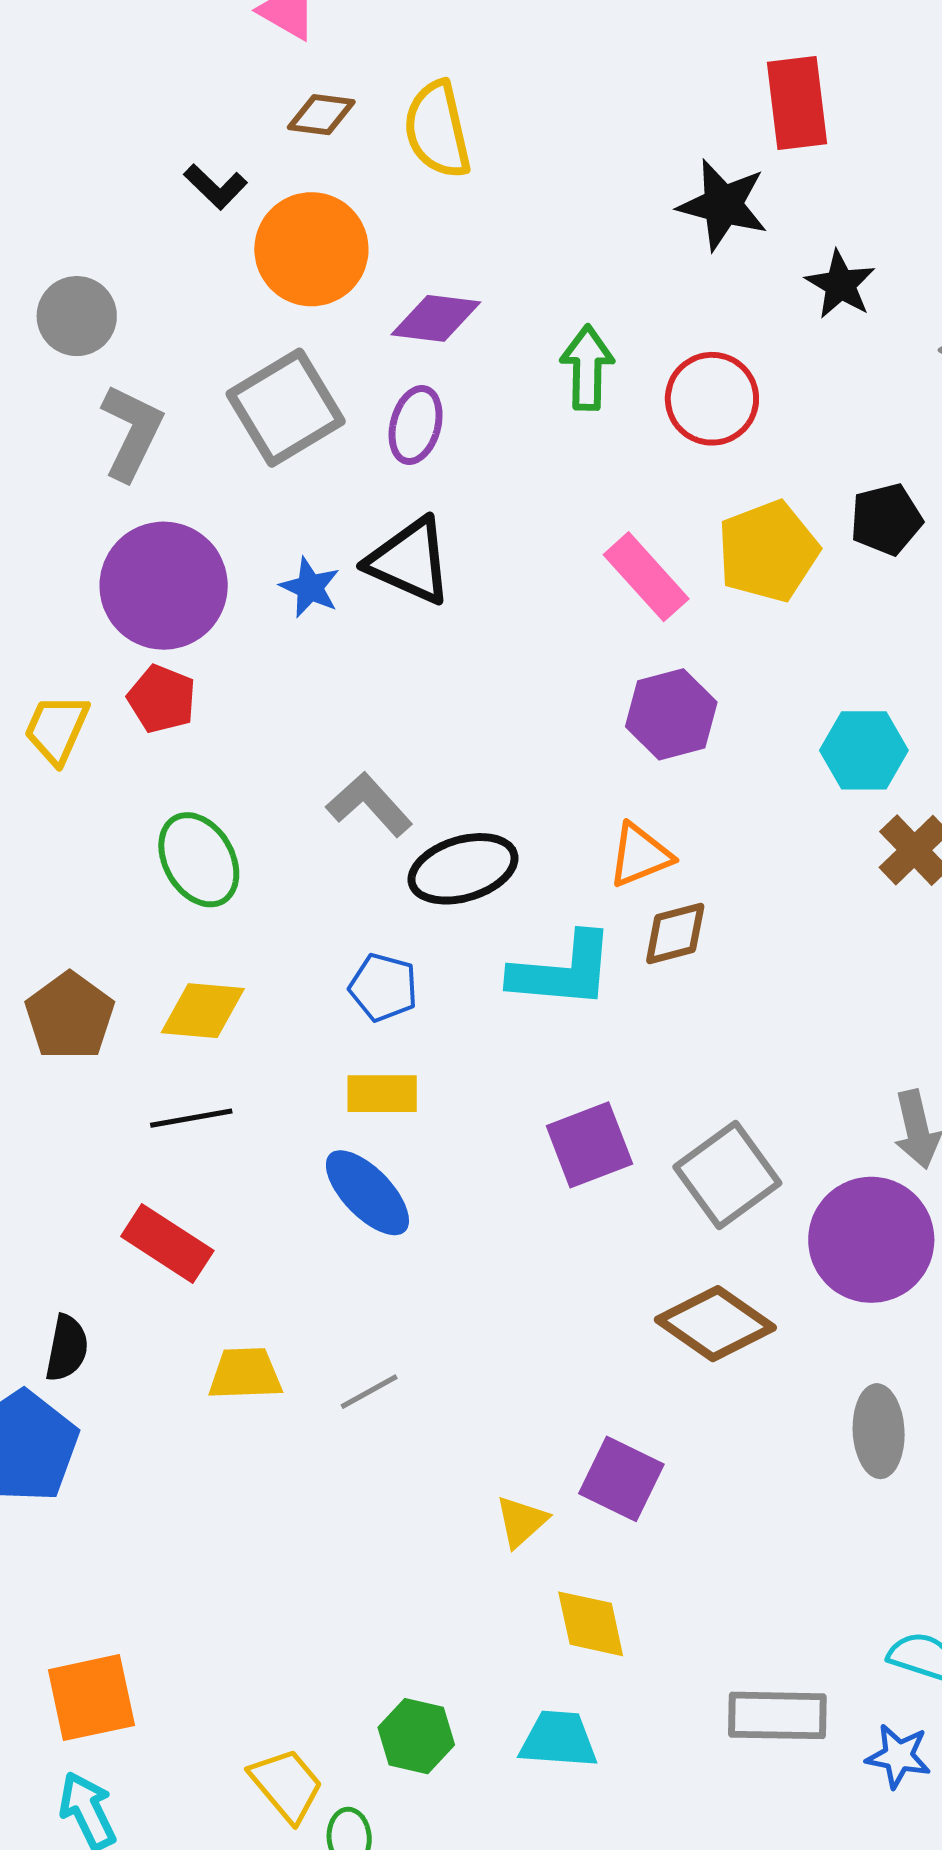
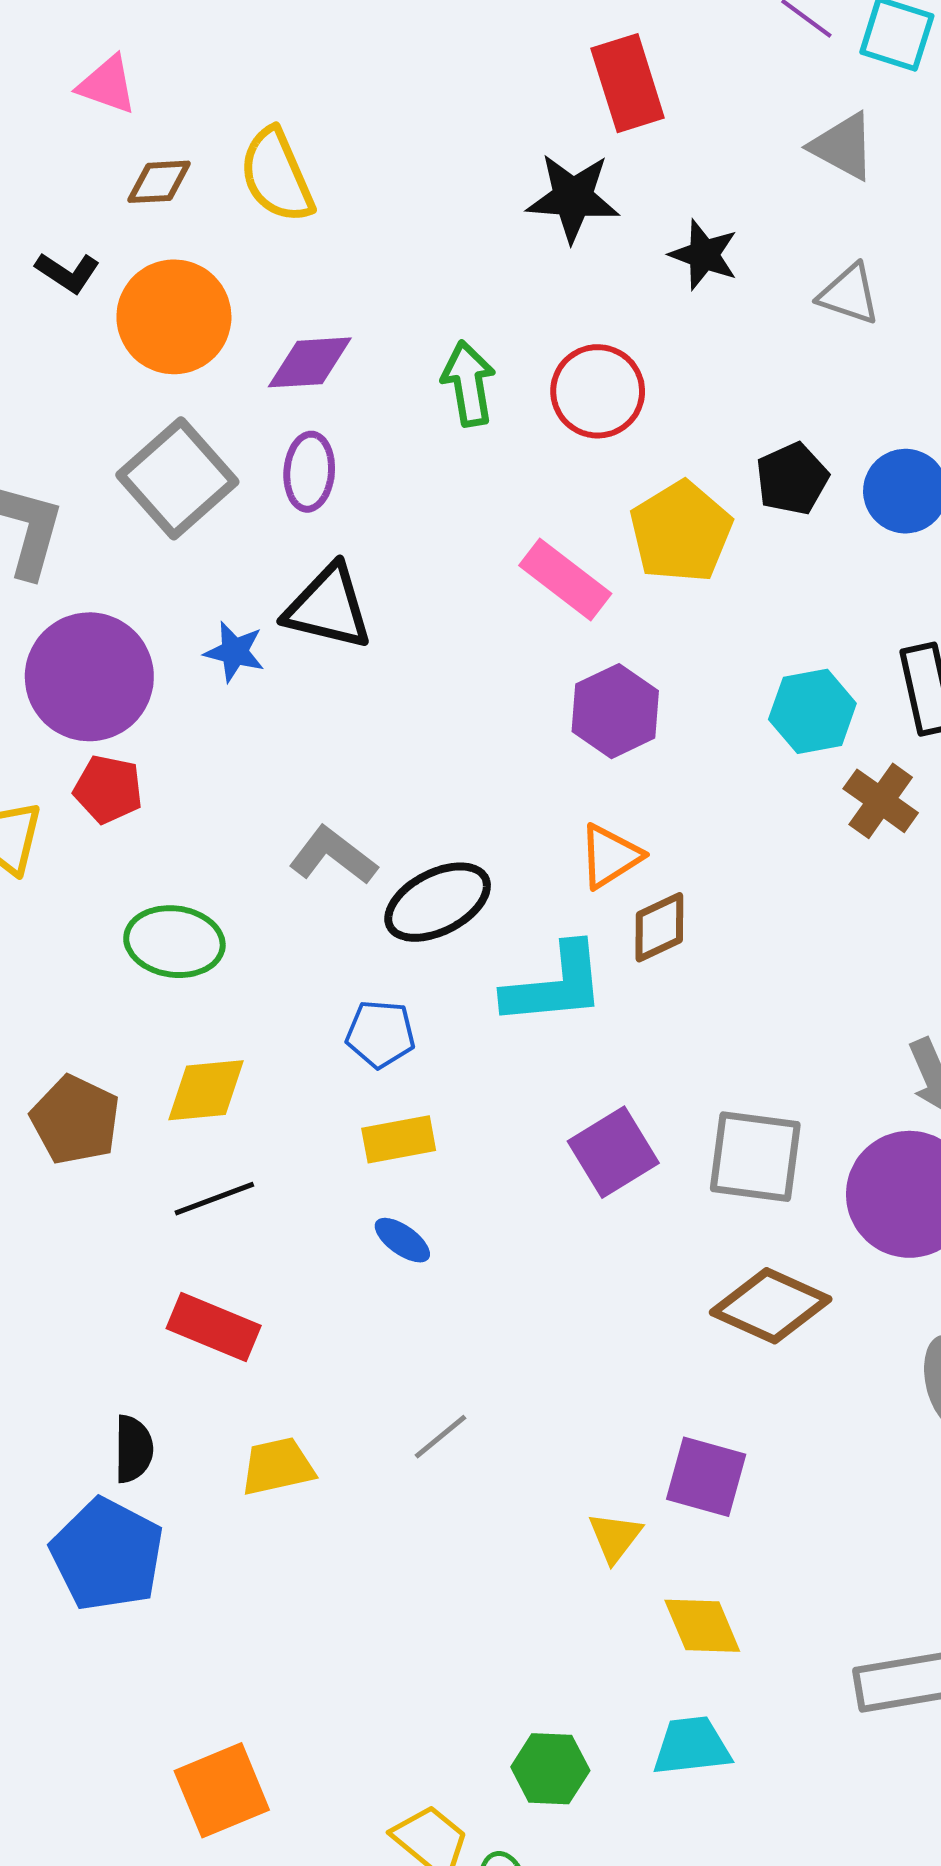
green ellipse: (199, 860) -> (174, 942), turned -42
gray square: (727, 1175) -> (755, 1157), turned -36
blue ellipse: (367, 1193) -> (402, 1240), size x0.6
yellow trapezoid: (245, 1374) -> (278, 1466), moved

